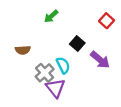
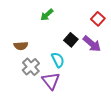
purple arrow: (100, 60) -> (92, 44), moved
gray cross: (45, 73) -> (31, 67), moved

